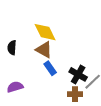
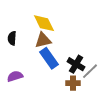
brown triangle: (44, 50) -> (43, 40), turned -42
blue rectangle: (50, 68) -> (49, 58), size x1.5

